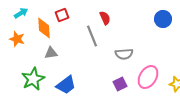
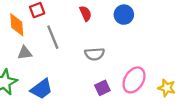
blue circle: (163, 19) -> (124, 15), moved
gray line: (92, 36) -> (53, 37), moved
gray semicircle: (124, 54) -> (95, 54), moved

